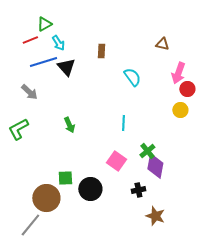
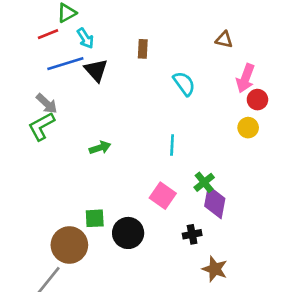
green arrow: (69, 125) -> (100, 148), turned -84
green L-shape: (18, 129) -> (41, 126), moved

